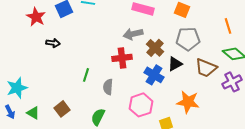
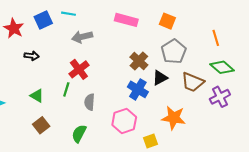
gray arrow: (133, 34) -> (82, 37), moved
gray pentagon: (188, 39) -> (174, 52), turned -30
red cross: (122, 58) -> (79, 69), moved, turned -30
green triangle: (33, 113) -> (37, 96), moved

